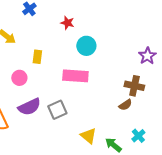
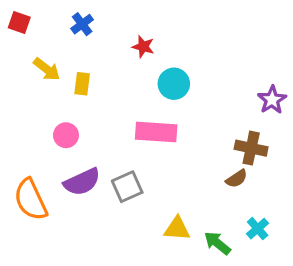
yellow rectangle: (37, 57) -> (82, 84), moved
yellow triangle: (88, 136) -> (177, 229), turned -36

